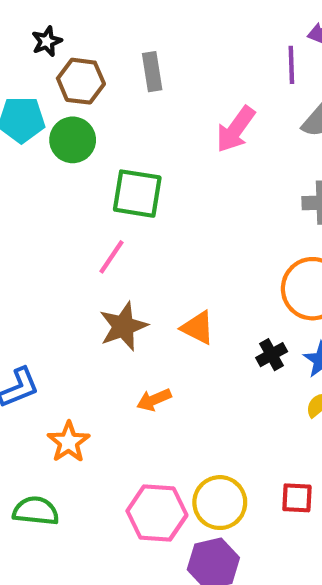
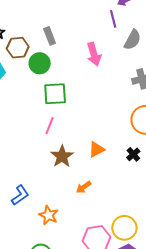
pink arrow: (236, 129) -> (94, 54), turned -40
green circle: (73, 140) -> (40, 63), moved
orange triangle: (198, 328) -> (97, 149), turned -42

